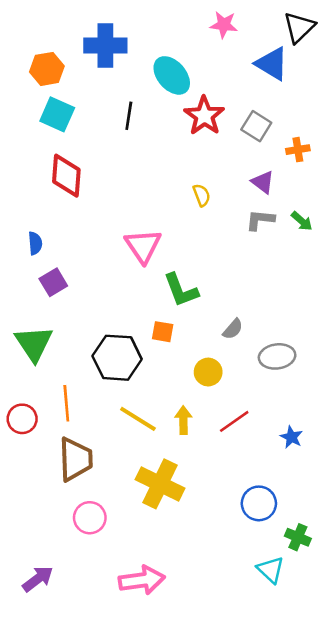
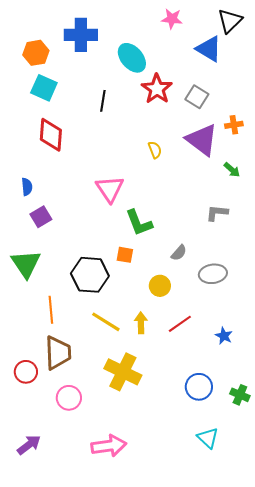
black line: (129, 116) -> (103, 101), moved
orange cross: (298, 150) -> (234, 125), moved
purple triangle: (263, 182) -> (202, 140), size x1.8
gray L-shape: (260, 220) -> (217, 213), moved
red circle: (22, 419) -> (26, 372), moved
green cross: (298, 537) -> (240, 395), moved

